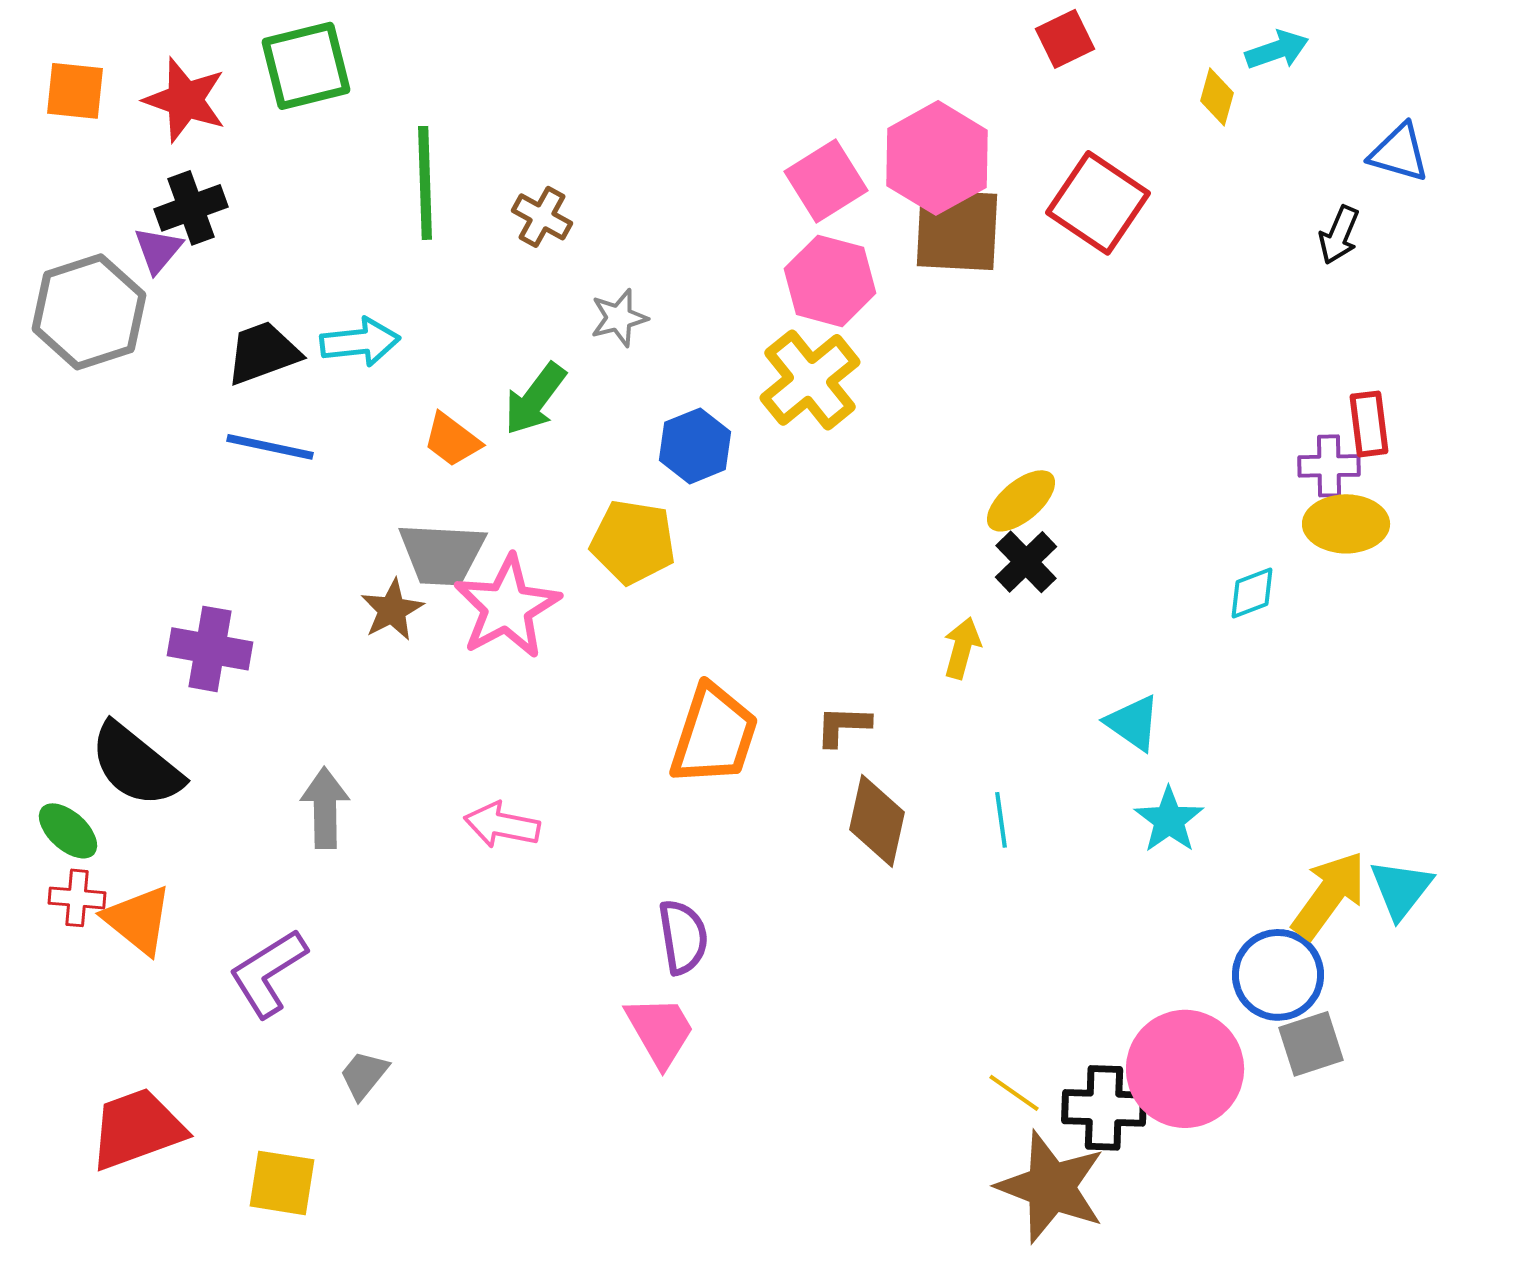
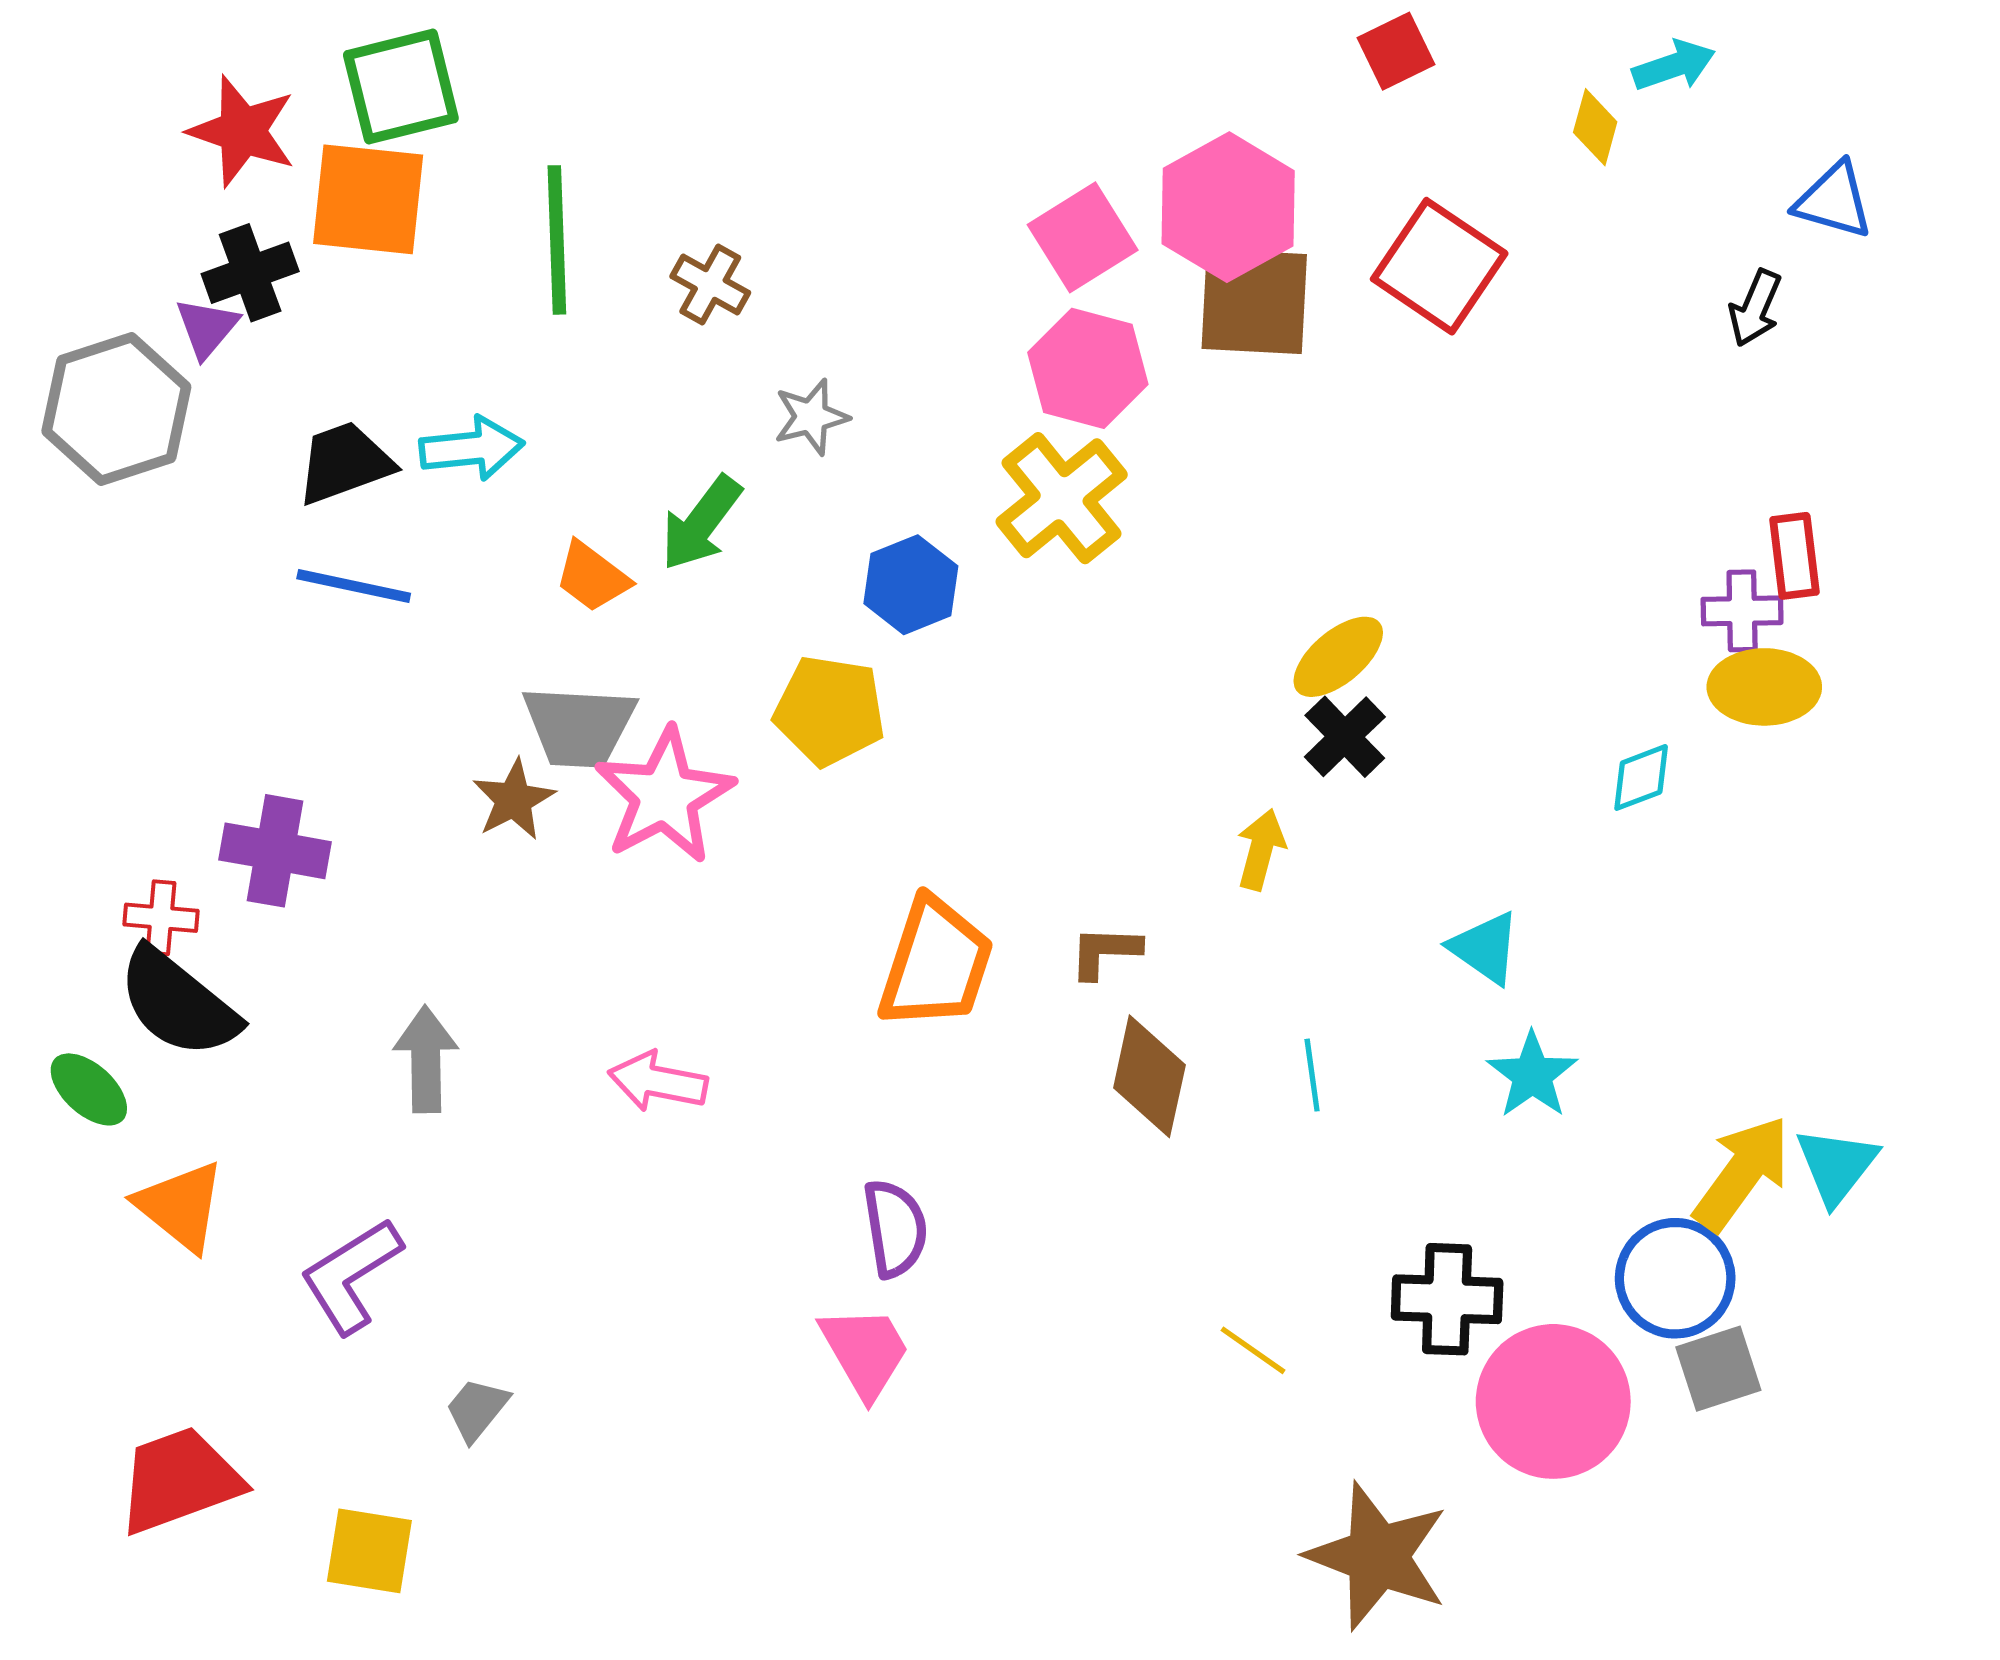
orange square: (75, 91) -> (368, 199), moved, size x1.5
red cross: (77, 898) -> (161, 918), moved
yellow line: (1014, 1093) -> (1253, 1350), moved
black cross: (1104, 1108) -> (1447, 1299), moved

